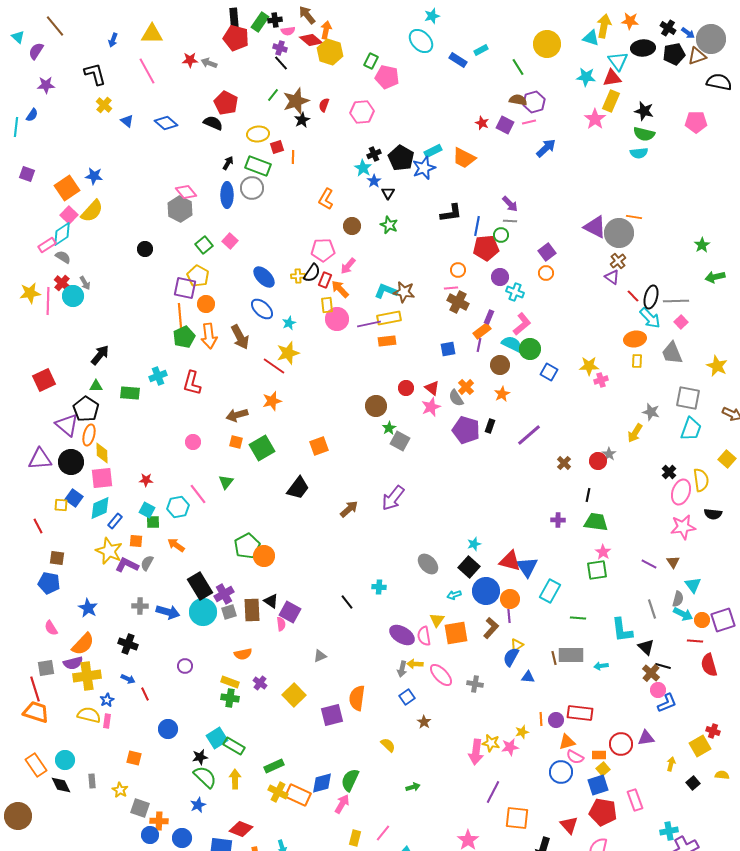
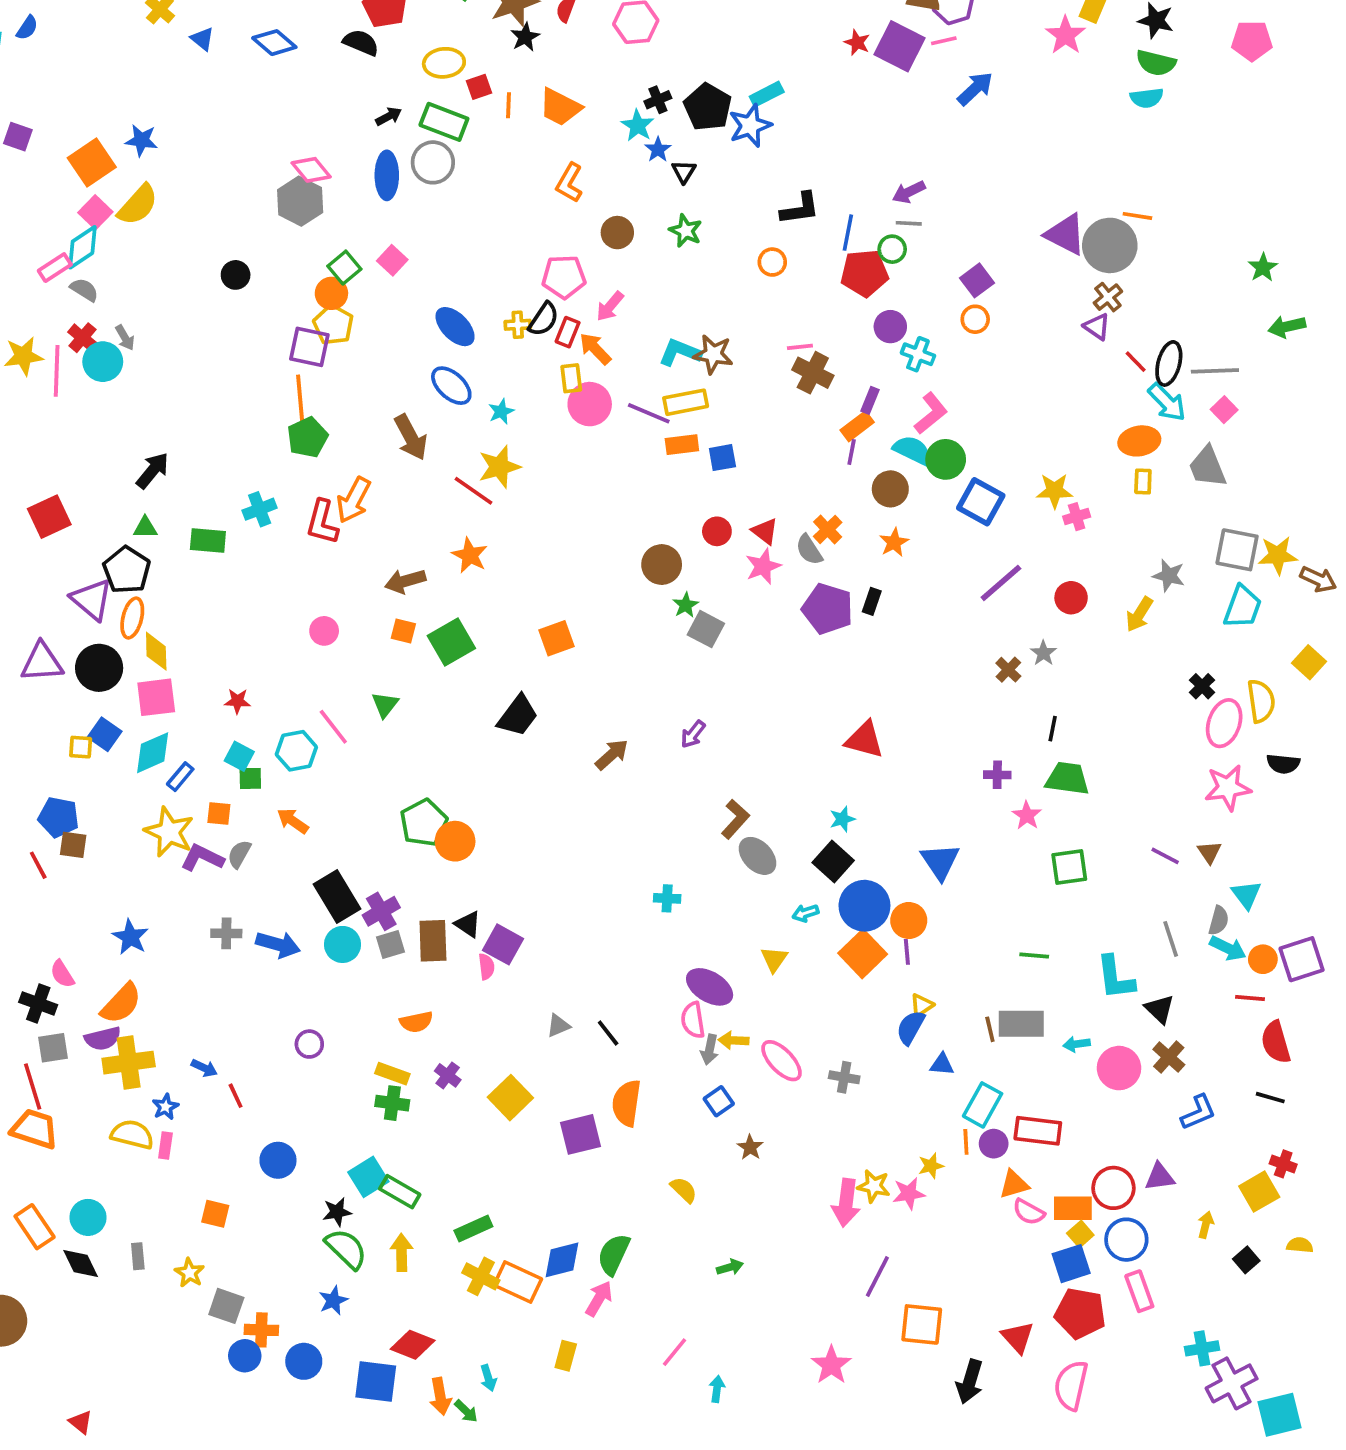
purple square: (505, 125) -> (900, 46), size x1.5
orange trapezoid: (464, 158) -> (560, 107), moved
black arrow: (228, 163) -> (389, 116), turned 32
purple arrow: (510, 204) -> (909, 192), turned 108
orange circle: (458, 270) -> (772, 262), moved
orange circle: (206, 304) -> (331, 293), moved
purple line: (369, 324) -> (649, 413), turned 35
orange arrow: (209, 336) -> (354, 500), moved, turned 35
blue square: (448, 349) -> (722, 458), moved
yellow star: (717, 366) -> (1278, 555), moved, turned -30
blue square: (549, 372) -> (981, 502), size x1.4
orange star: (272, 401) -> (470, 555), turned -30
purple line: (529, 435) -> (1001, 583), moved
gray star: (609, 454) -> (1043, 653), moved
red circle: (598, 461) -> (1071, 598), moved
purple arrow: (393, 498) -> (693, 734), size x0.6
red line: (38, 526) -> (38, 865), moved
pink star: (603, 552) -> (1027, 815), moved
red triangle: (510, 561) -> (864, 740), moved
blue pentagon: (49, 583) -> (58, 817), moved
cyan rectangle: (550, 591) -> (983, 1105), moved
black line: (347, 602) -> (608, 1033), moved
cyan circle: (203, 612) -> (343, 944), size x0.7
brown L-shape: (491, 628) -> (735, 819), moved
orange square: (456, 633) -> (863, 954), moved, turned -35
pink semicircle: (424, 636) -> (693, 1020), moved
black cross: (128, 644) -> (38, 1003), moved
black line: (663, 666) -> (1270, 1098), moved
pink circle: (658, 690) -> (1119, 1068), moved, size x1.5
orange rectangle: (599, 755) -> (1073, 1208), size x1.5
blue circle: (561, 772) -> (1126, 1240), moved
yellow rectangle: (355, 838) -> (566, 1356), moved

